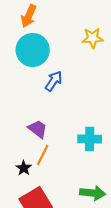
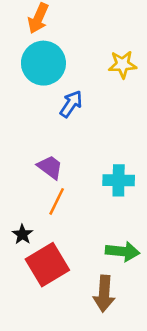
yellow star: (93, 38) -> (123, 64), moved
black star: (24, 168) -> (22, 234), moved

